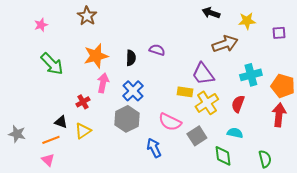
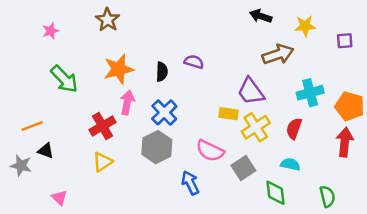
red cross: (83, 102) -> (103, 126), size x1.5
black triangle: (61, 122) -> (46, 151), moved
orange line: (51, 140) -> (32, 126), moved

